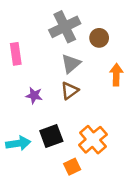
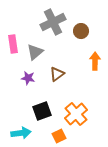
gray triangle: (71, 64) -> (35, 52), moved
cyan arrow: (18, 143) -> (21, 133), moved

